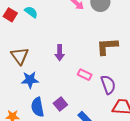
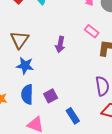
pink rectangle: (85, 75) -> (92, 31), moved

